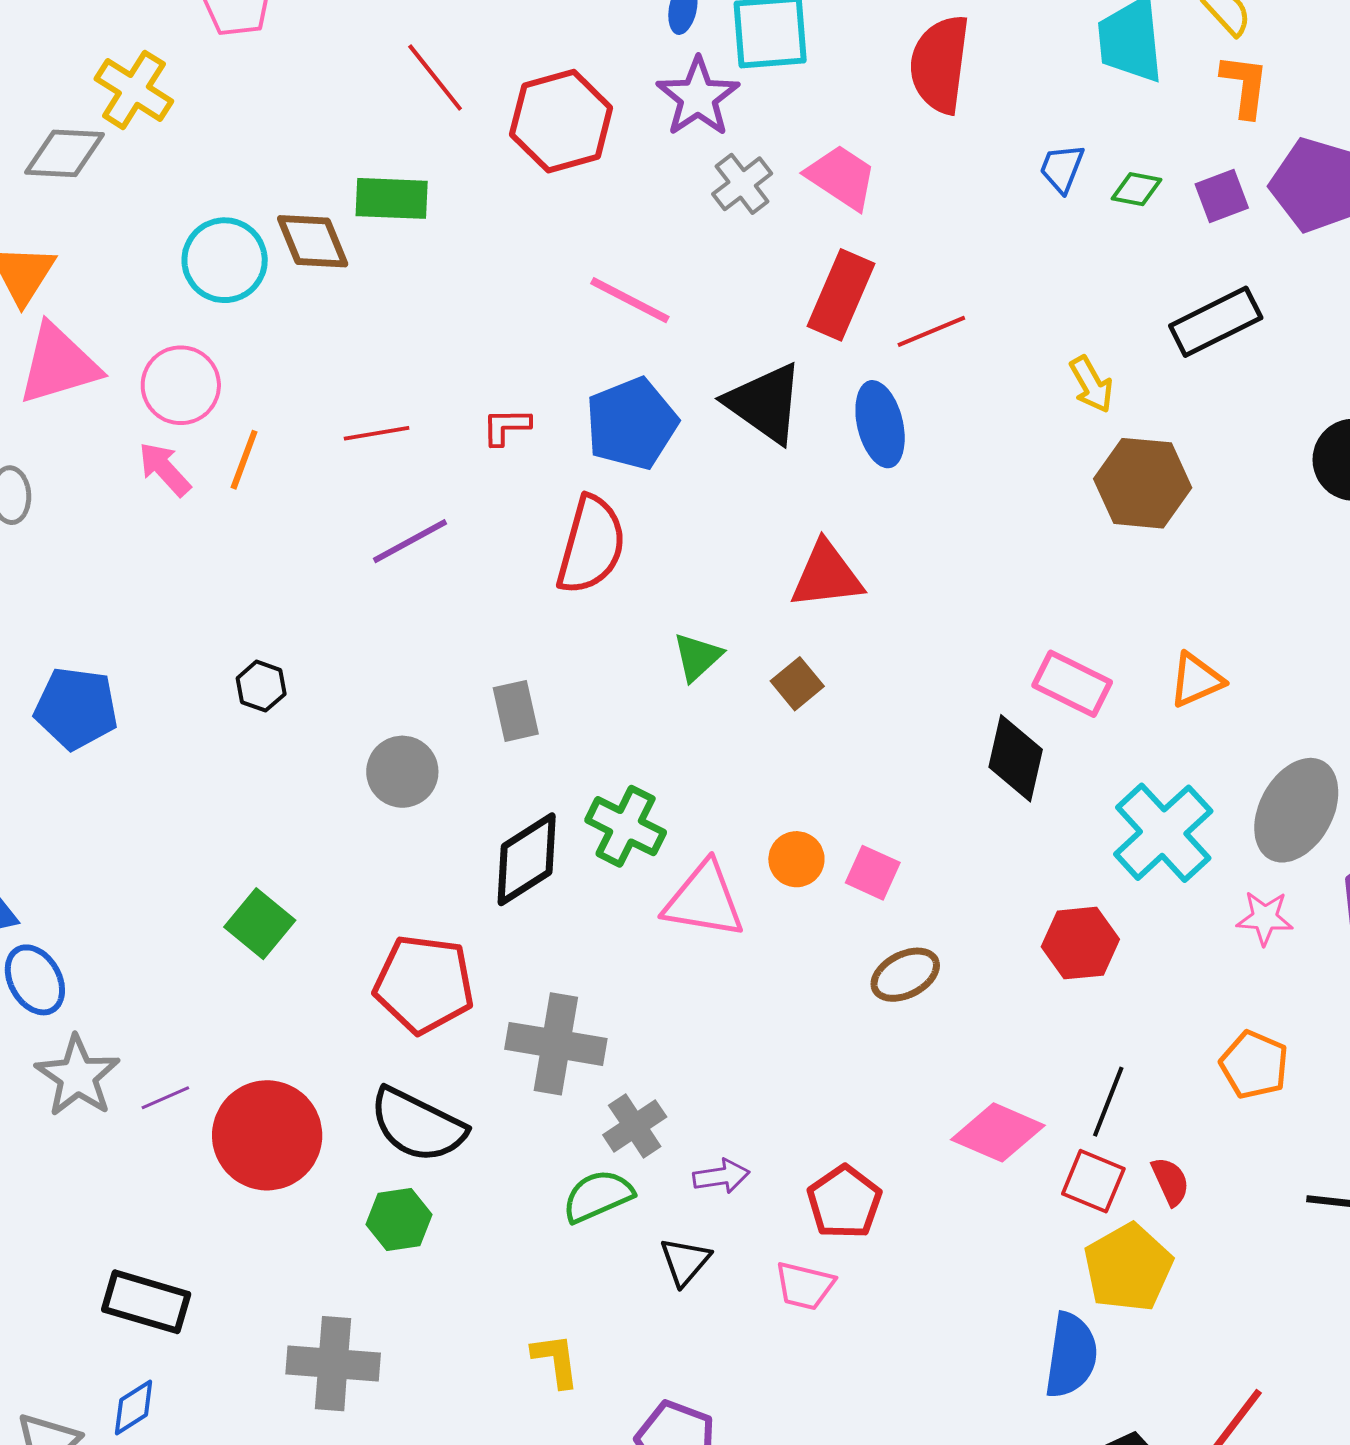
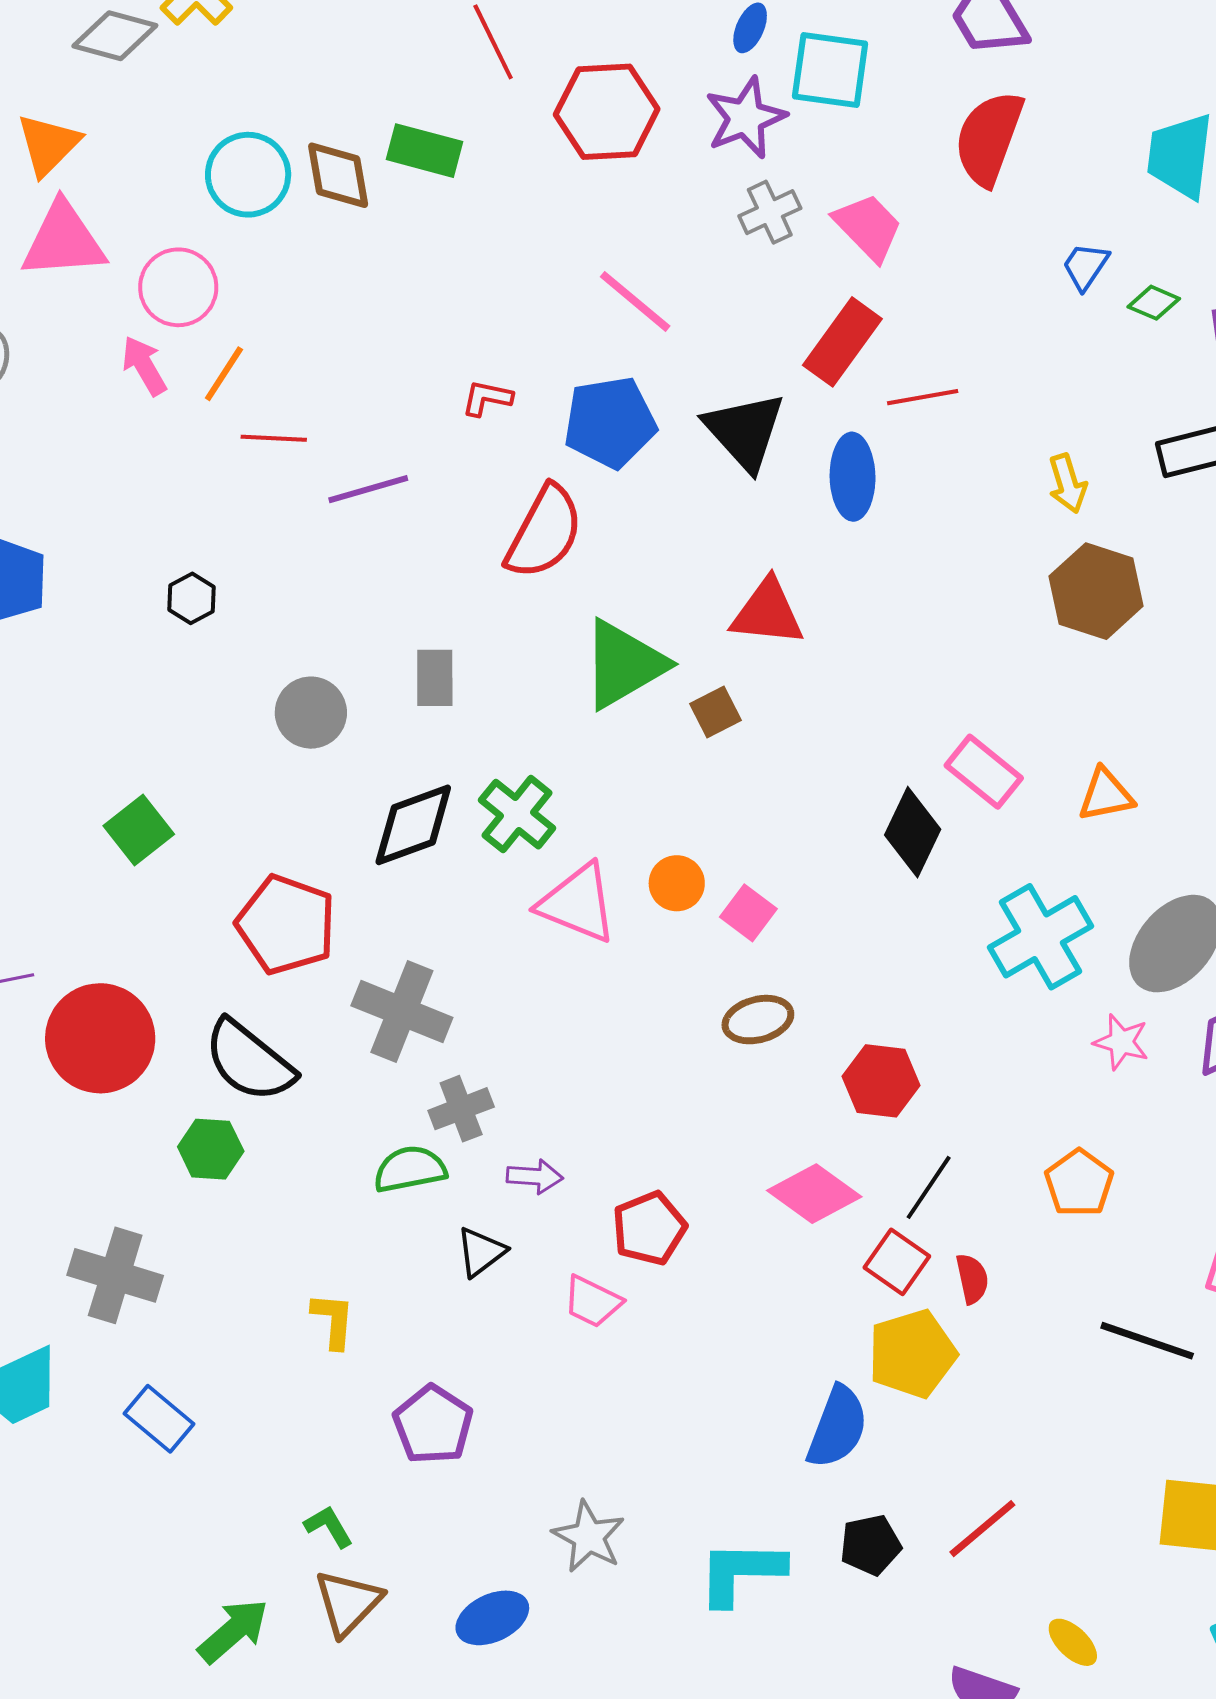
red line: (377, 433) -> (274, 438), moved
green triangle: (697, 657) -> (624, 664), size x1.8
red hexagon: (1080, 943) -> (881, 1081), moved

